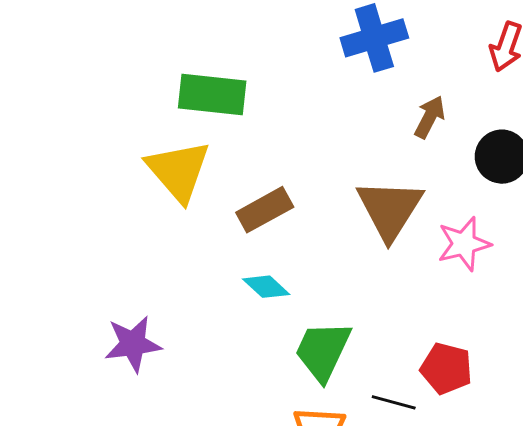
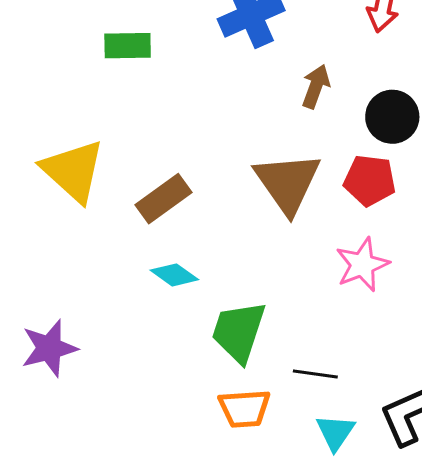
green rectangle: (212, 95) -> (128, 46), moved, size x0.7
pink star: (464, 244) -> (362, 265), moved
red pentagon: (446, 368) -> (370, 180), moved

